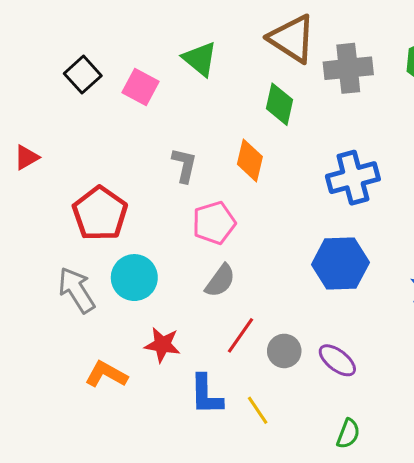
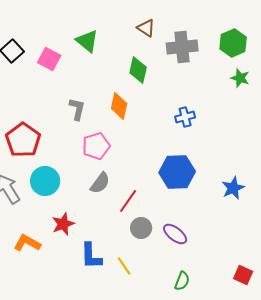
brown triangle: (292, 39) -> (146, 28), size x0.6
blue cross: (353, 178) -> (185, 117), size x0.6
red line: (240, 335) -> (128, 201), moved
red star: (162, 345) -> (63, 224), turned -30

